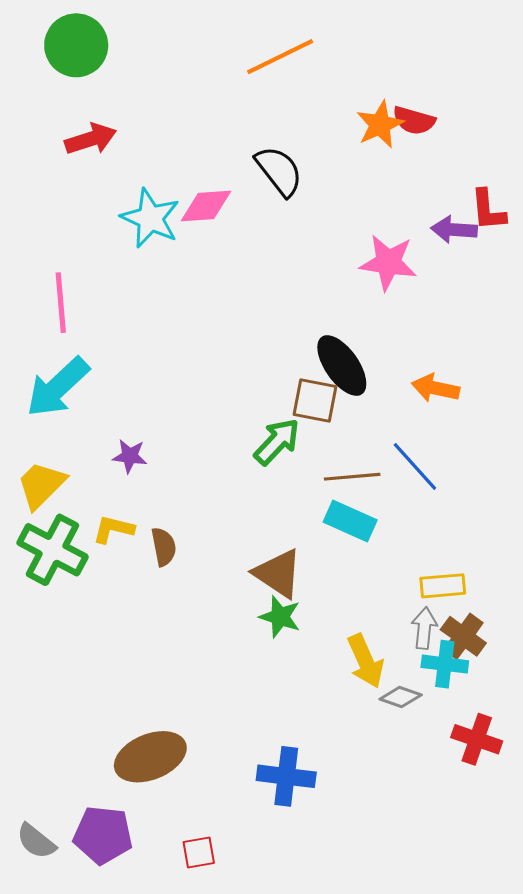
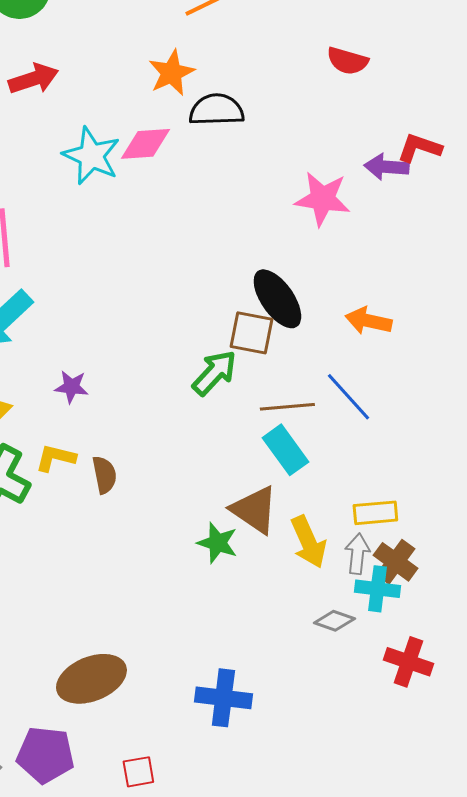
orange star: (380, 125) -> (171, 73), moved
black semicircle: (279, 171) -> (216, 110), turned -54
red L-shape: (488, 210) -> (419, 148), turned 114
cyan rectangle: (350, 521) -> (285, 450), turned 30
brown triangle: (278, 573) -> (254, 510), moved
yellow arrow: (366, 661) -> (308, 542), moved

